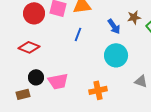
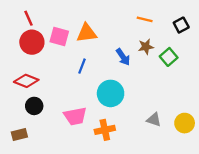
cyan circle: (116, 55) -> (111, 93), moved
black circle: (36, 77) -> (34, 106), moved
pink trapezoid: (58, 81) -> (75, 116), moved

